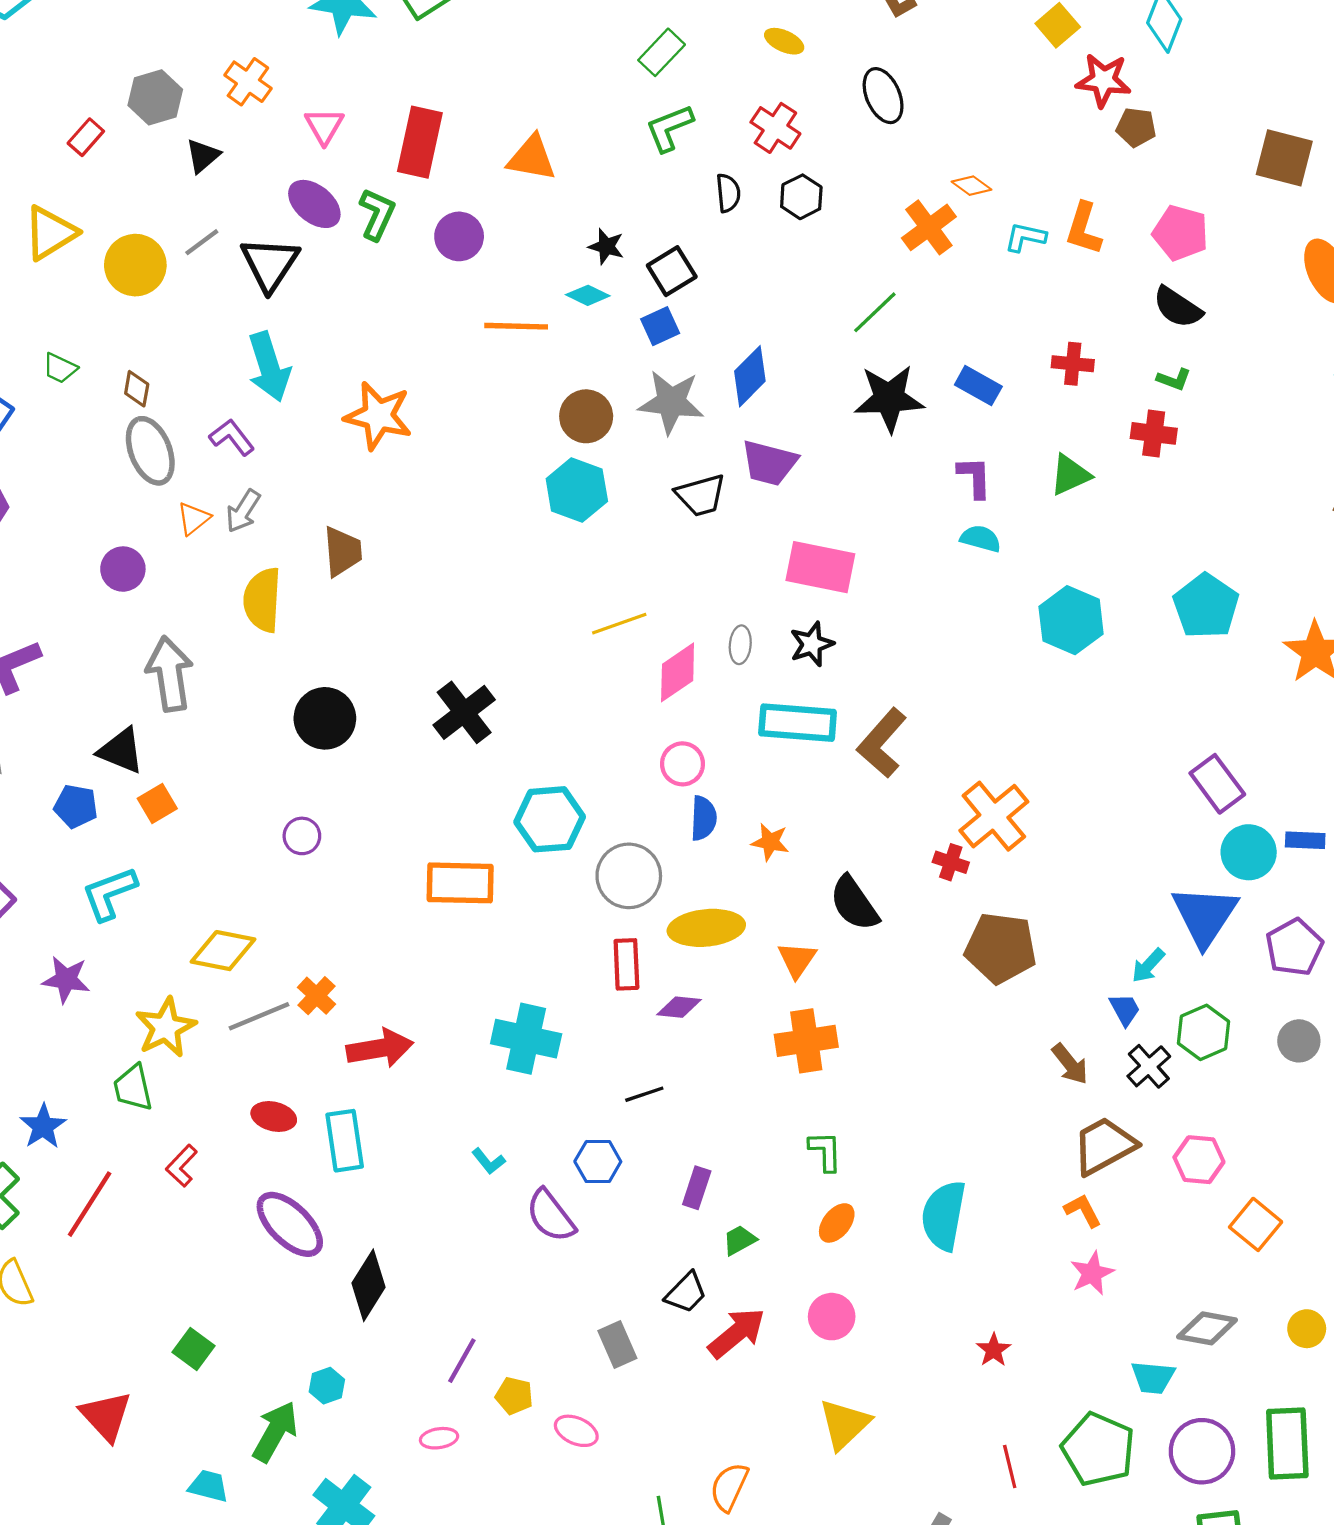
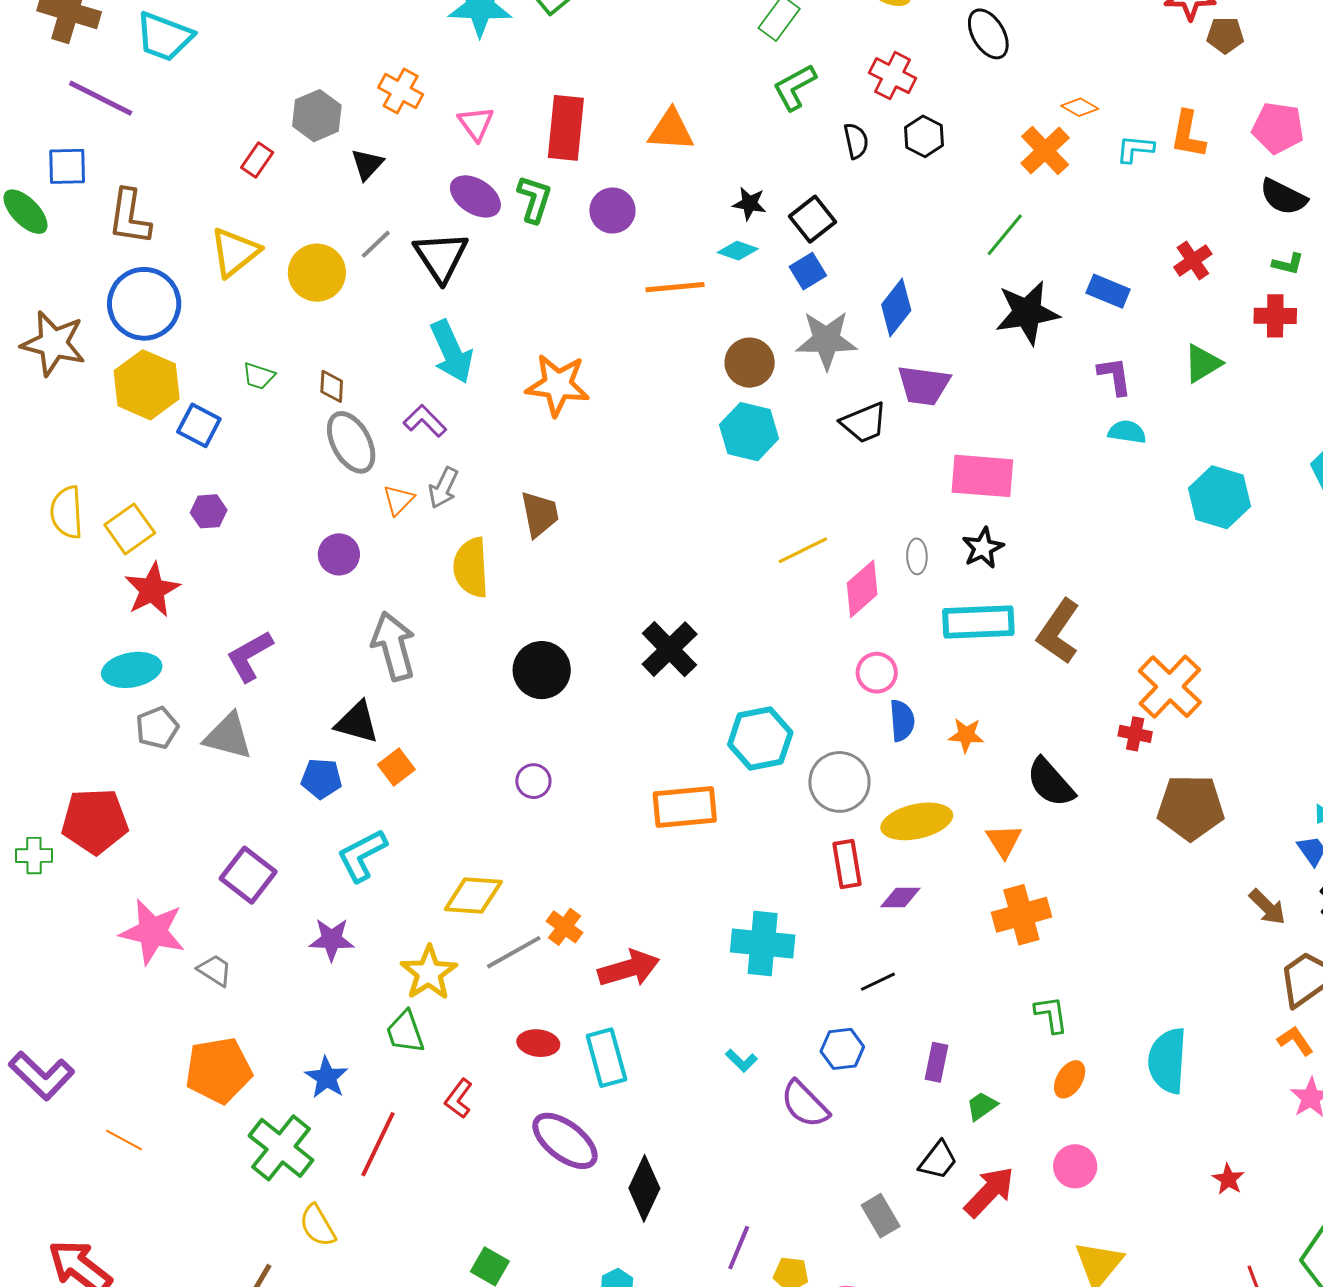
red cross: (1073, 364) -> (1193, 260), turned -33

